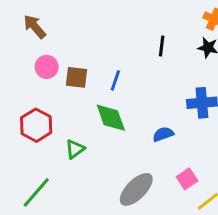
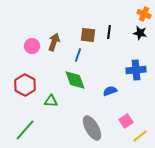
brown arrow: (35, 27) -> (54, 42), moved, turned 60
brown square: (76, 77) -> (88, 35), moved
green triangle: (75, 149) -> (51, 101), turned 40
gray ellipse: (136, 189) -> (92, 128), turned -75

